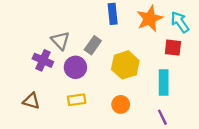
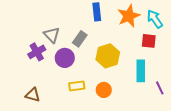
purple cross: (43, 60) -> (37, 52), turned 36
yellow rectangle: (77, 100) -> (77, 86), moved
brown triangle: (31, 101) -> (33, 95), moved
purple line: (162, 117) -> (160, 88), moved

